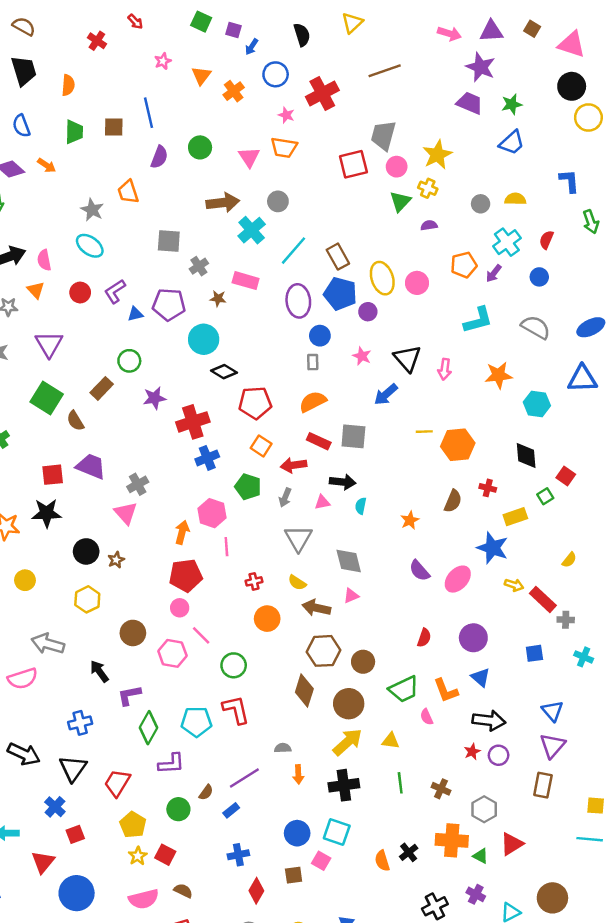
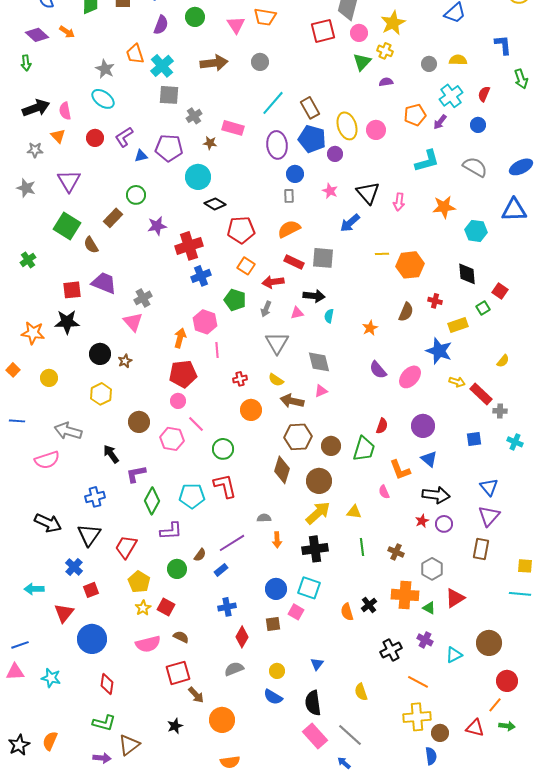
cyan cross: (252, 230) -> (162, 66), moved
green trapezoid: (404, 689) -> (364, 449), moved, turned -48

